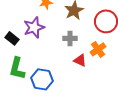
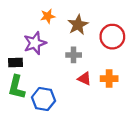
black rectangle: (12, 38) -> (15, 62), moved, turned -40
orange cross: (98, 49) -> (109, 79), moved, turned 35

